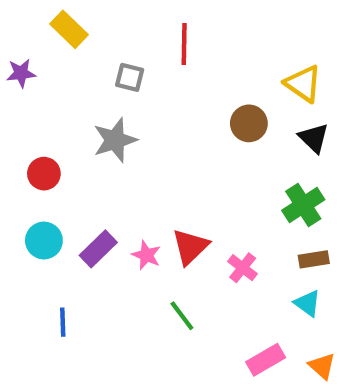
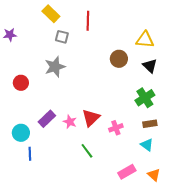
yellow rectangle: (69, 29) -> (51, 14), moved
yellow triangle: (303, 84) -> (145, 40), turned -30
cyan circle: (44, 241) -> (21, 133), moved
pink cross: (243, 268) -> (116, 128), turned 32

